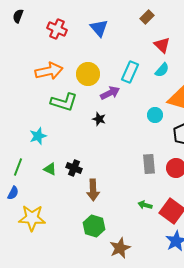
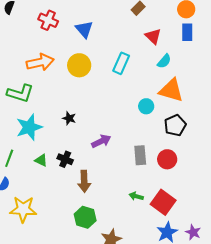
blue triangle: (99, 28) -> (84, 29), moved
cyan semicircle: (162, 70) -> (164, 61), moved
purple arrow: (110, 93) -> (101, 141), moved
green L-shape: (64, 102) -> (20, 93), moved
black star: (99, 119) -> (69, 118), moved
cyan star: (38, 136) -> (29, 127), size x1.5

